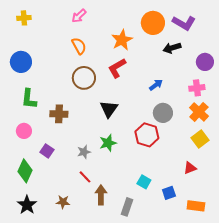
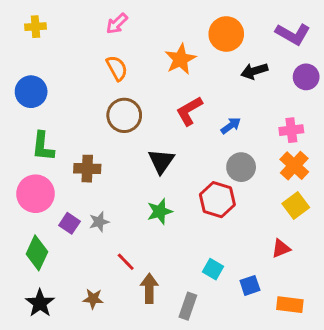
purple L-shape: (184, 23) -> (293, 34), moved
purple circle: (205, 62) -> (306, 77), moved
red L-shape: (117, 68) -> (189, 111), moved
pink circle: (24, 131) -> (35, 194), size x1.6
gray star: (84, 152) -> (99, 222), moved

